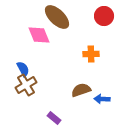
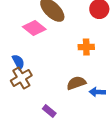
pink diamond: (39, 35) -> (34, 28), turned -30

